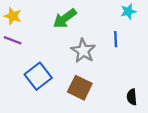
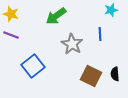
brown square: (80, 88) -> (91, 76), moved
black semicircle: (132, 97) -> (115, 74), moved

